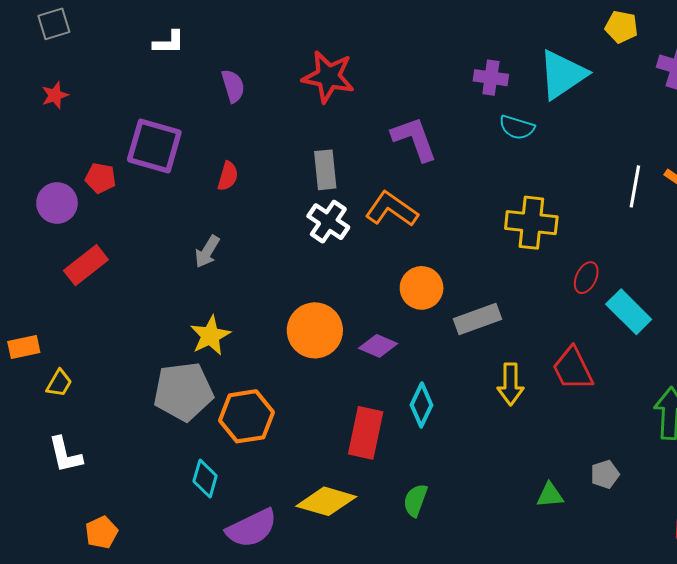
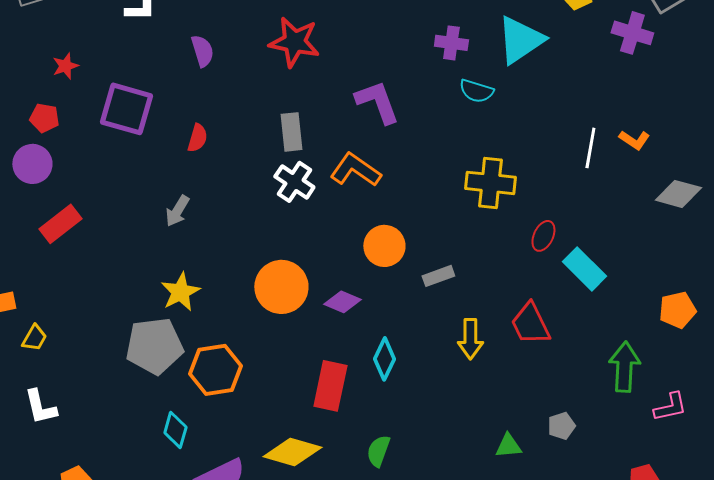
red star: (55, 95) -> (65, 66), moved
red pentagon: (100, 178) -> (44, 118), moved
gray rectangle: (477, 319) -> (438, 276), size x0.7

